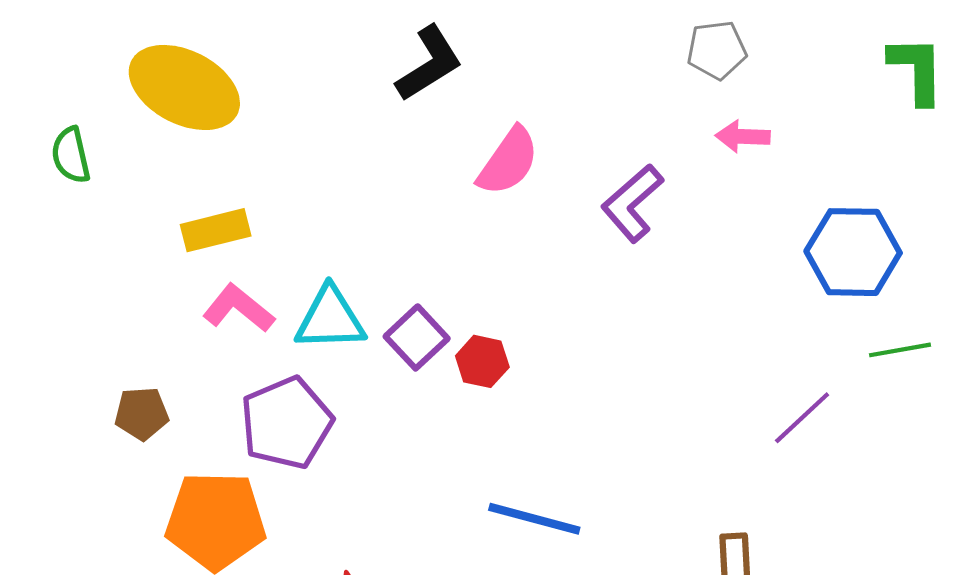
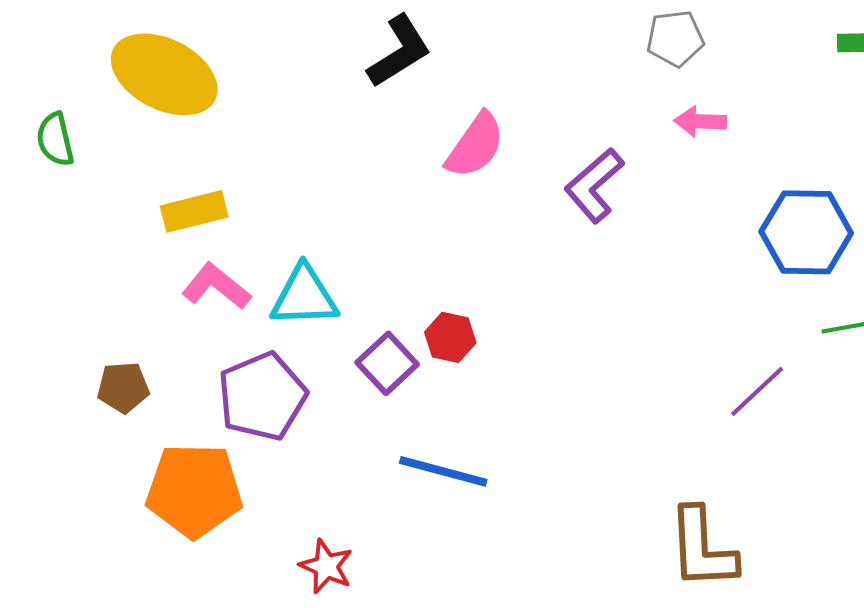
purple square: (417, 337) -> (387, 363), moved
blue line: (534, 519) -> (443, 471), moved

